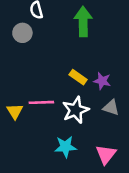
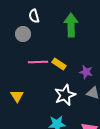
yellow rectangle: (78, 77) -> (59, 64), moved
pink line: (41, 102) -> (38, 62), moved

